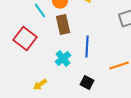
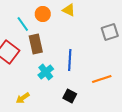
brown rectangle: (63, 25) -> (36, 44), moved

